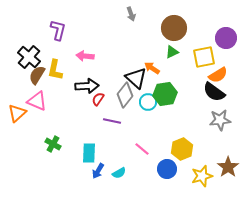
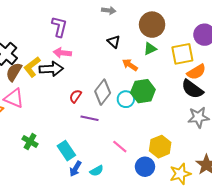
gray arrow: (131, 14) -> (109, 10), turned -64
purple L-shape: (58, 30) -> (59, 27), moved
yellow L-shape: (55, 70) -> (32, 67), turned 40
black triangle: (136, 78) -> (114, 42), moved, size x0.6
black arrow: (87, 86) -> (51, 69), moved
cyan rectangle: (89, 153) -> (66, 151), turned -36

